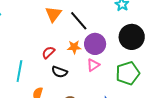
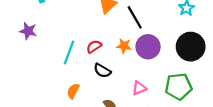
pink triangle: (93, 65) -> (139, 88), moved
cyan line: (19, 71) -> (69, 52), moved

